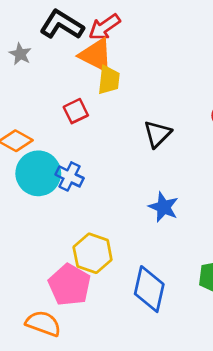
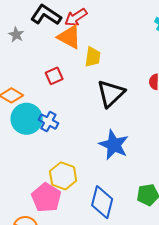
yellow trapezoid: (109, 80) -> (93, 57), moved
black triangle: (157, 134) -> (111, 93), size x1.4
blue star: (164, 207) -> (114, 145), size x1.4

